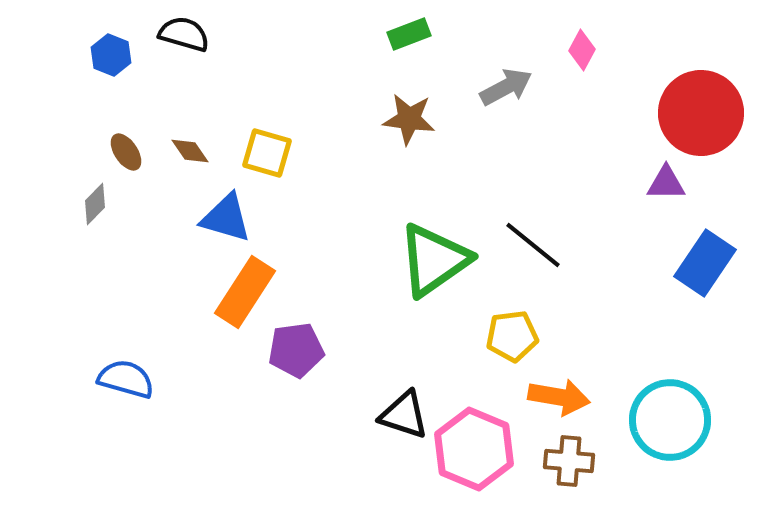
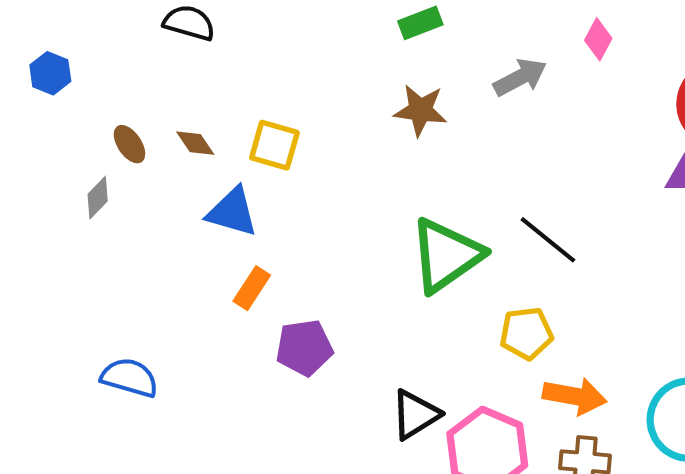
blue hexagon: (111, 55) -> (50, 73), moved
orange rectangle: (245, 292) -> (252, 288), size x0.6
black triangle: (404, 415) -> (415, 415), turned -50

